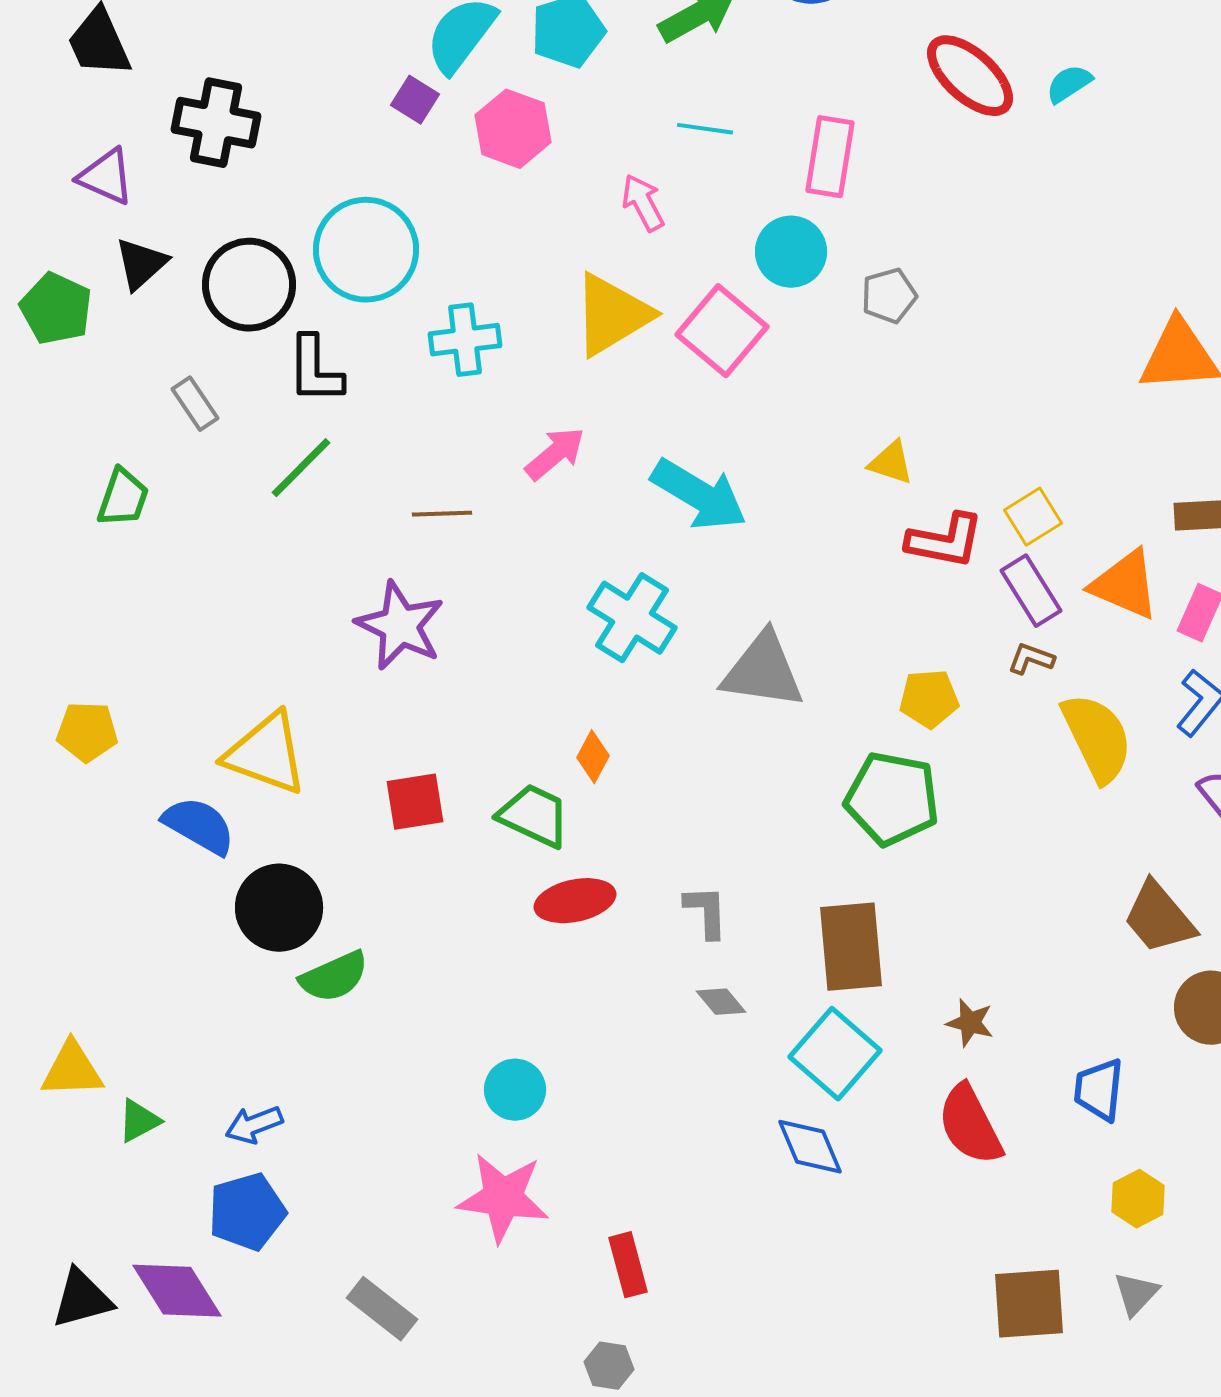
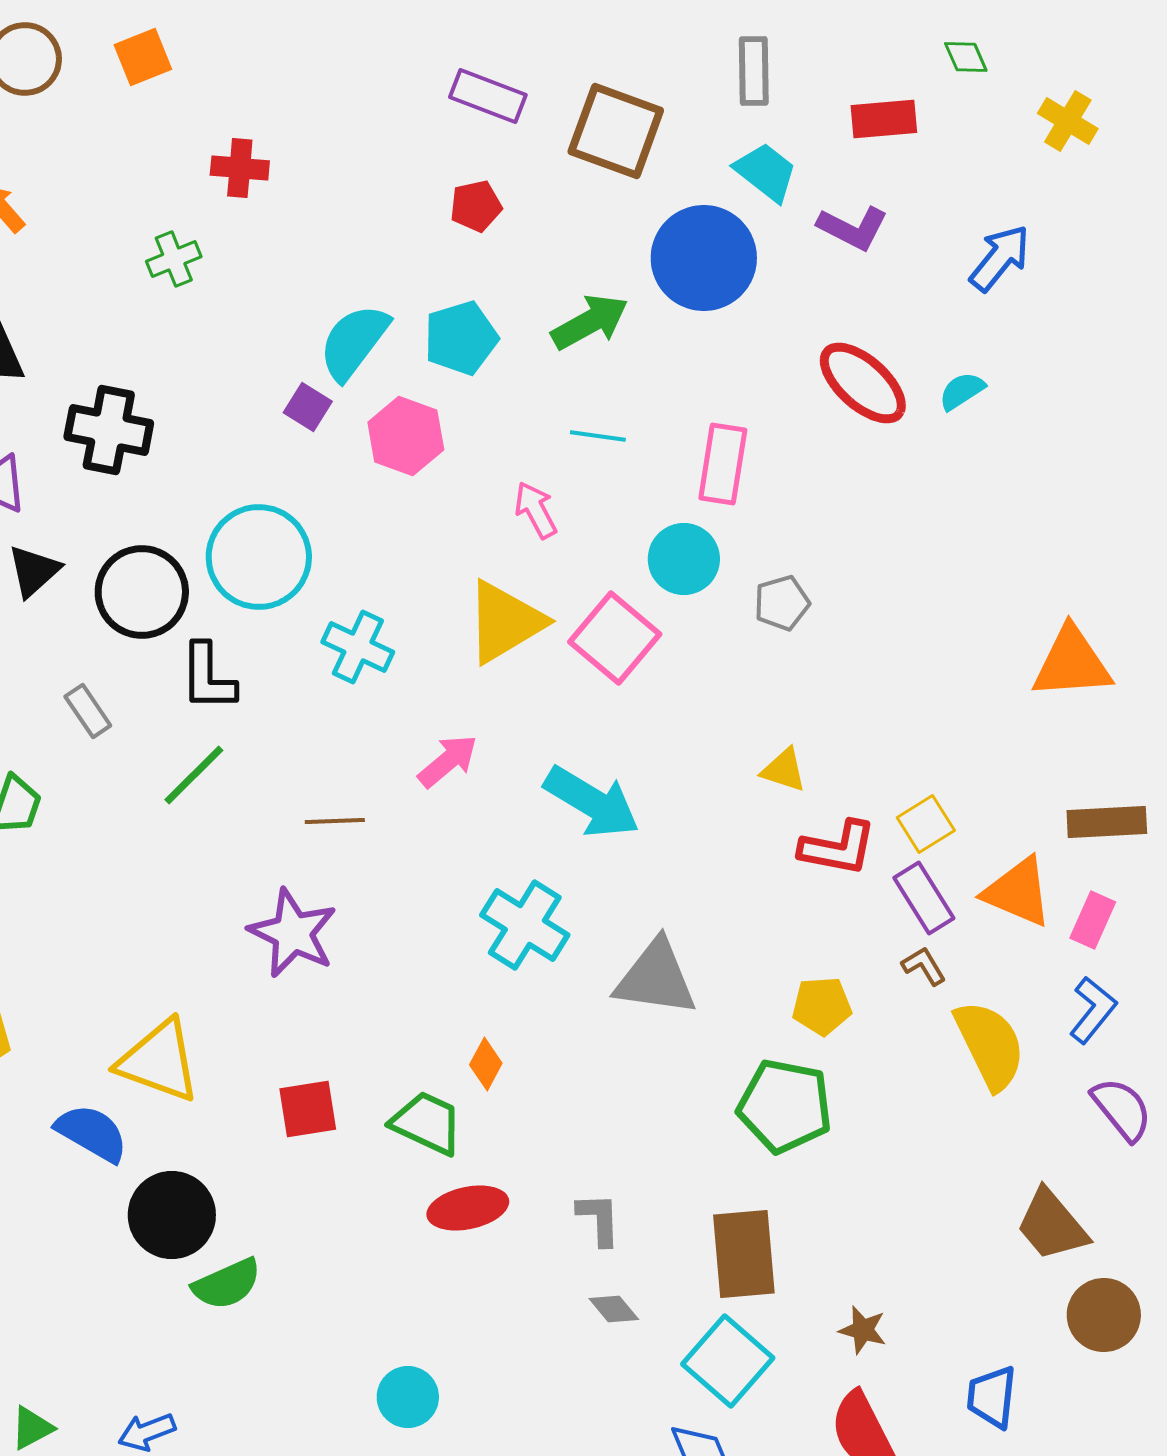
cyan cross: (465, 340) -> (358, 647), turned 32
brown L-shape: (1031, 659) -> (924, 966), turned 39

